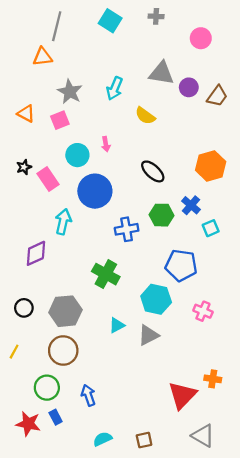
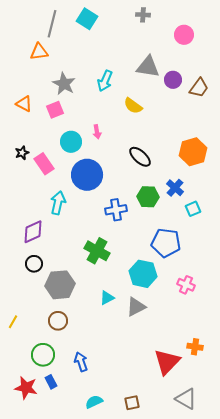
cyan square: (110, 21) -> (87, 19), moved
black circle: (24, 308) -> (34, 264), moved
brown circle: (63, 350) -> (58, 321), size x0.7

